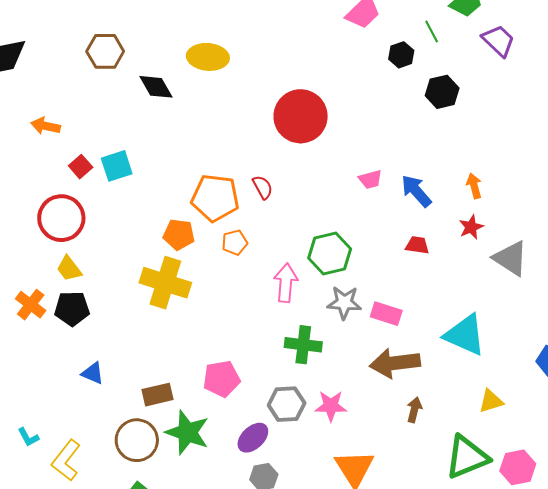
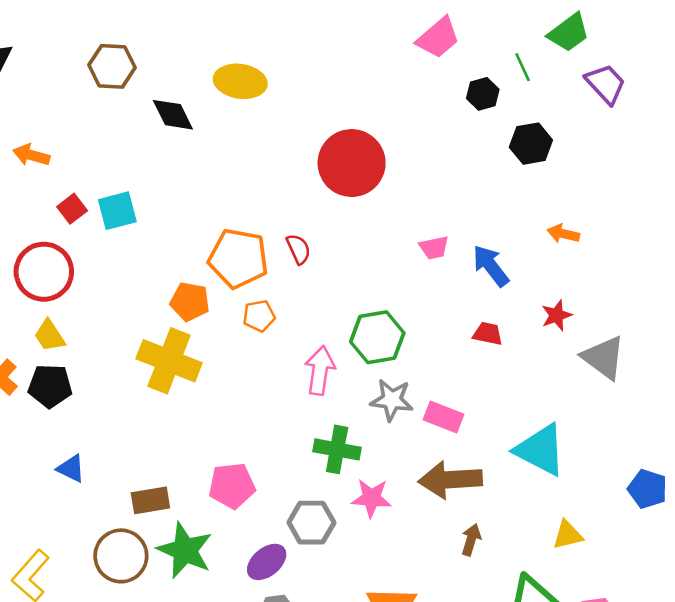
orange arrow: (474, 186) -> (563, 234), moved, turned -65
pink star: (331, 406) -> (371, 498), moved

